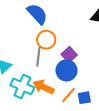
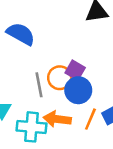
orange circle: (46, 40) -> (60, 78), moved

